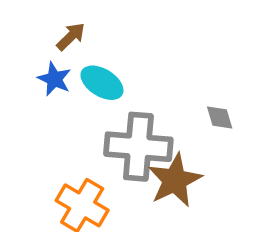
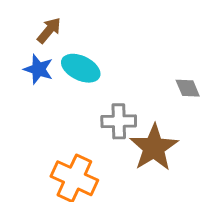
gray cross: (138, 147) -> (119, 121), size x0.6

